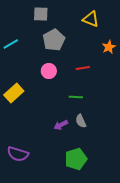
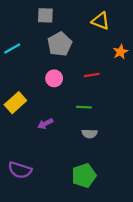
gray semicircle: (81, 121) -> (89, 134), turned -64
purple arrow: (61, 125) -> (45, 124), moved

